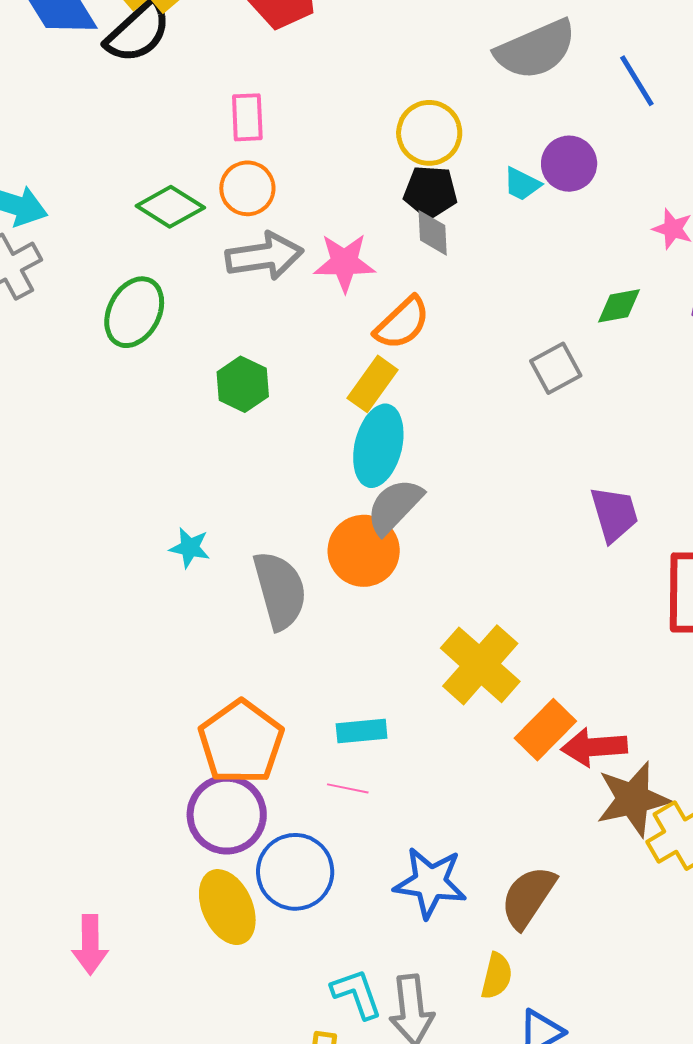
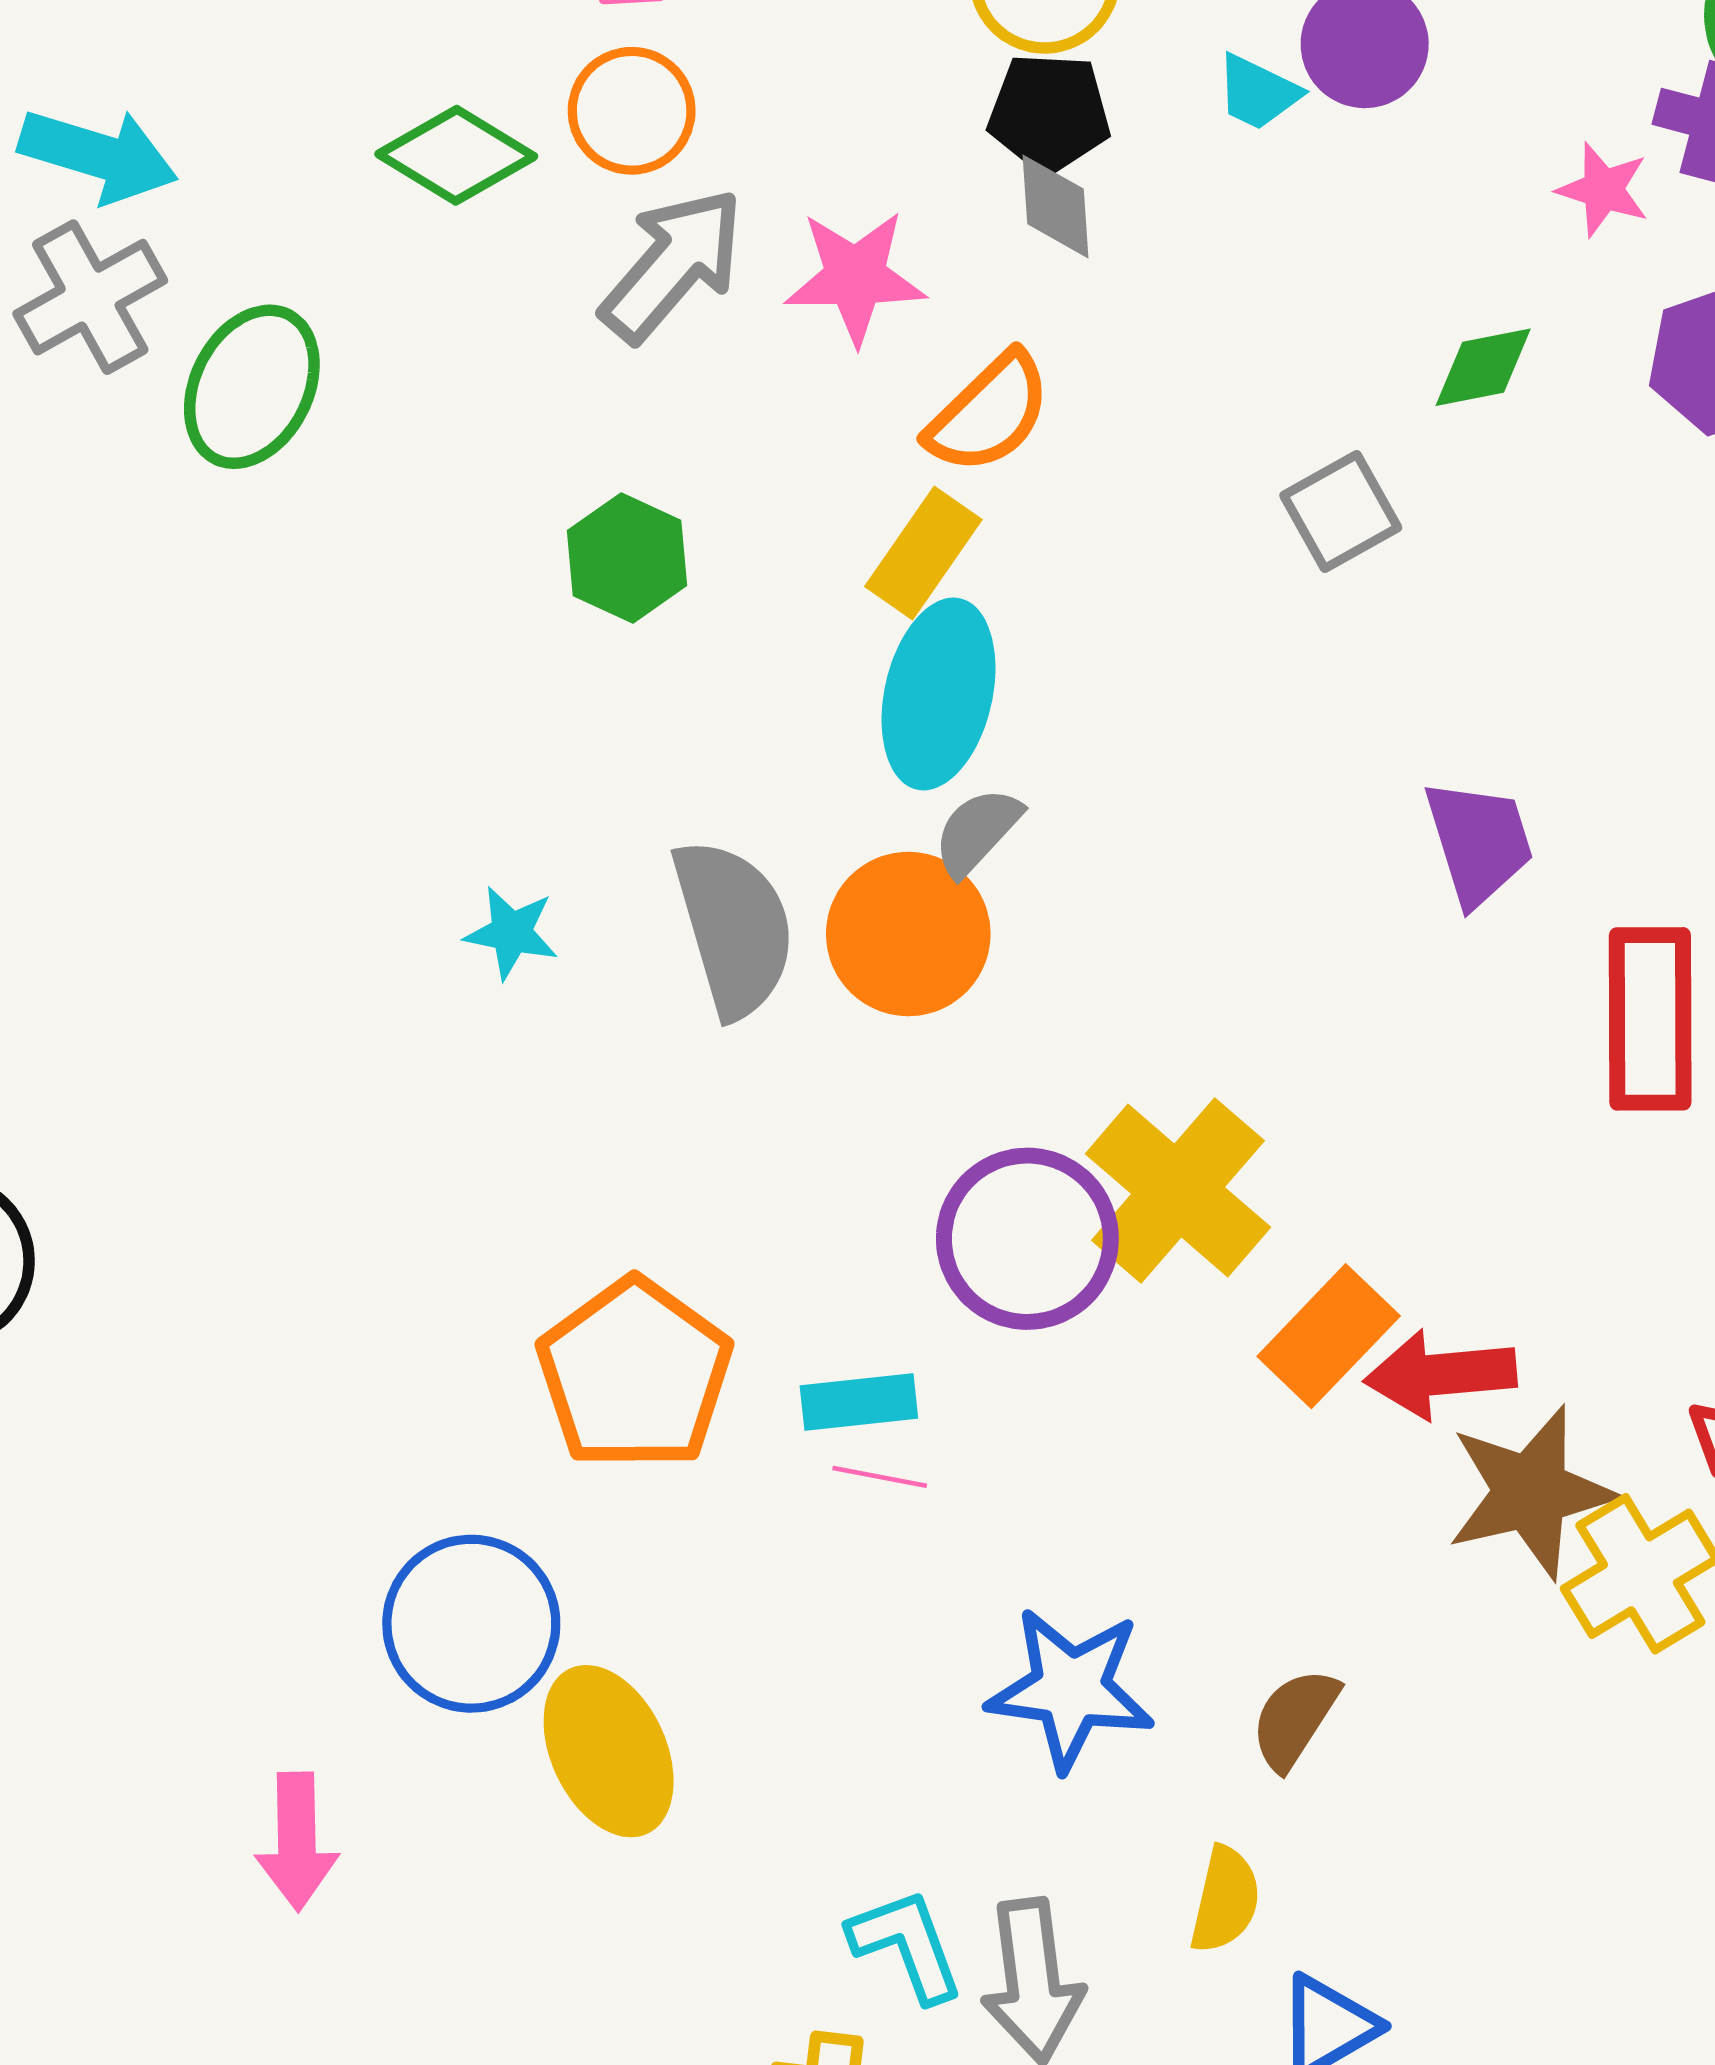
gray arrow: (264, 256) -> (672, 265), turned -40
green ellipse: (134, 312) -> (252, 387), moved
gray semicircle: (394, 506) -> (977, 832), size x0.7
gray semicircle: (280, 590) -> (734, 928), moved
cyan rectangle: (362, 731) -> (859, 1402), moved
purple circle: (227, 815) -> (1027, 1239), moved
blue circle: (295, 872) -> (471, 1624), moved
brown semicircle: (528, 897) -> (1295, 1719), size x0.7

